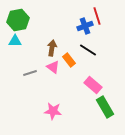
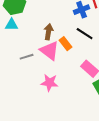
pink triangle: (53, 67) -> (50, 51), size x1.5
pink star: (53, 111) -> (50, 83), moved

